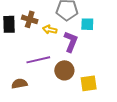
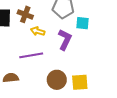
yellow arrow: (50, 30) -> (38, 31), moved
brown circle: (64, 70) -> (57, 80), moved

